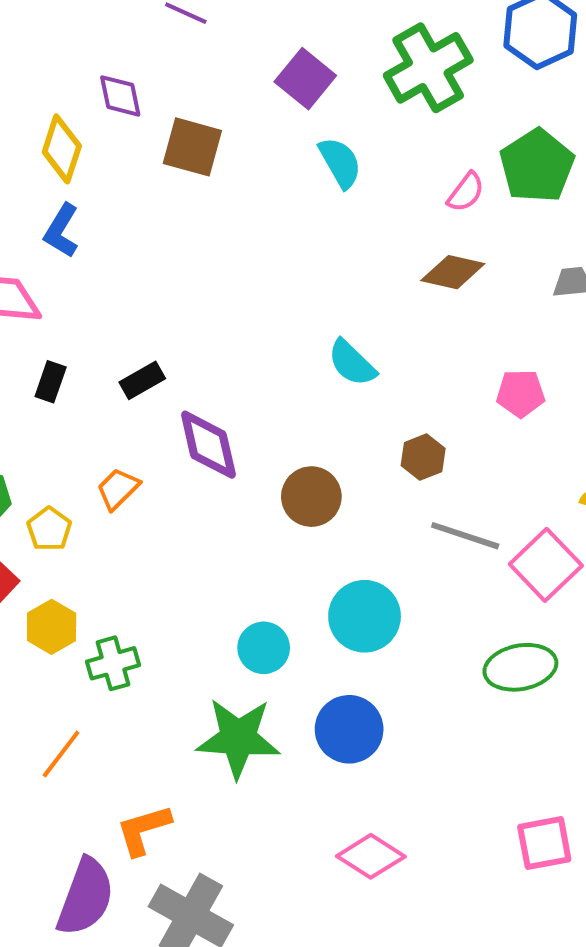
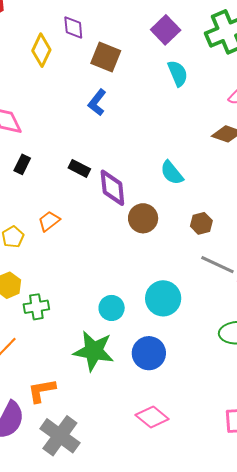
blue L-shape: (62, 231) -> (97, 102), moved
black rectangle: (142, 380) -> (79, 168), moved, turned 50
purple diamond: (208, 445) -> (112, 188), moved
brown circle: (311, 497) -> (143, 218), moved

